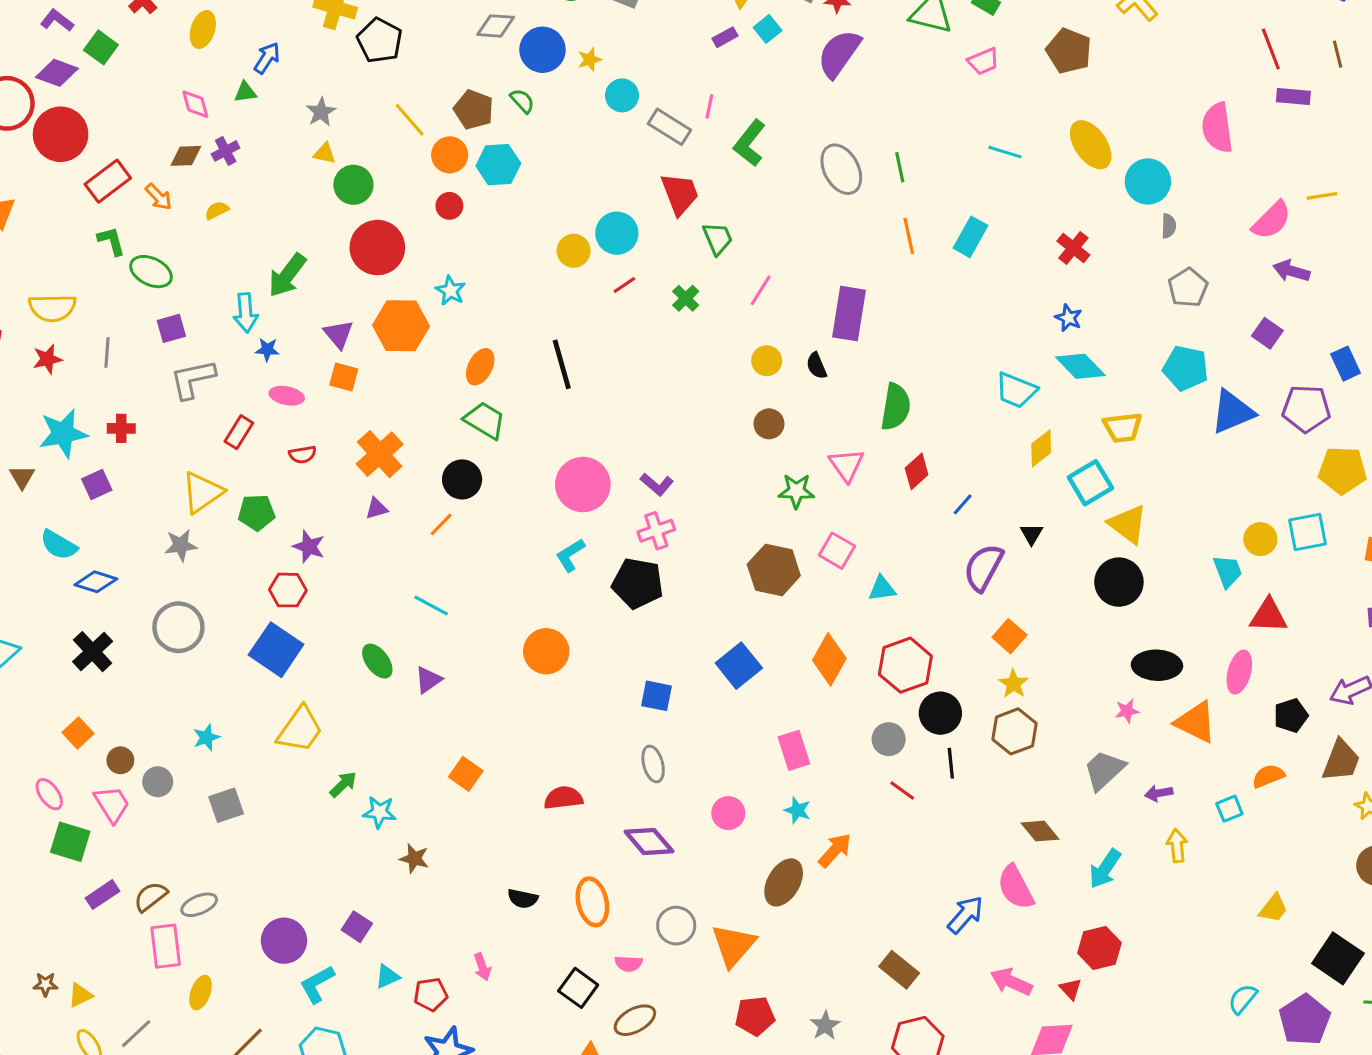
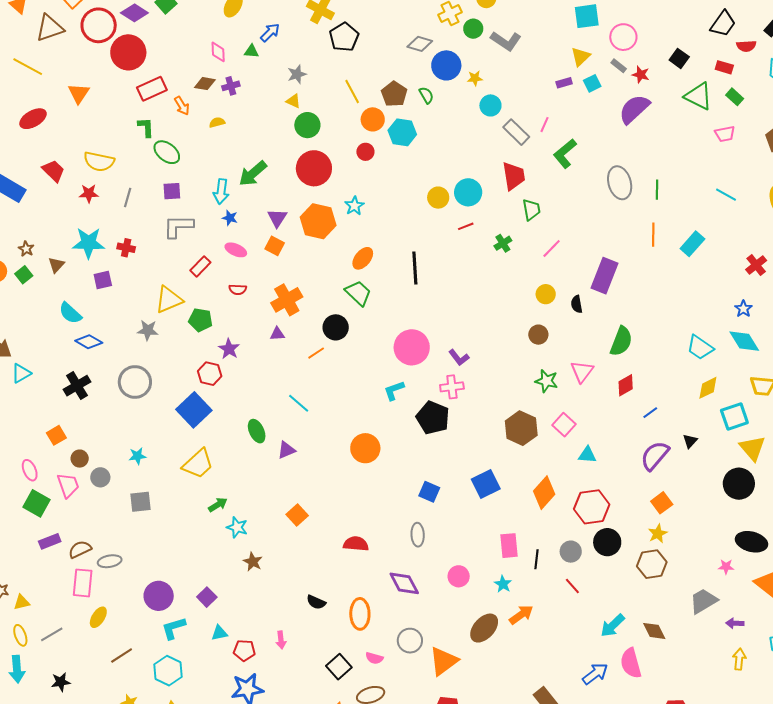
black line: (951, 763) -> (536, 559), moved
cyan arrow: (1105, 869) -> (613, 626), moved

